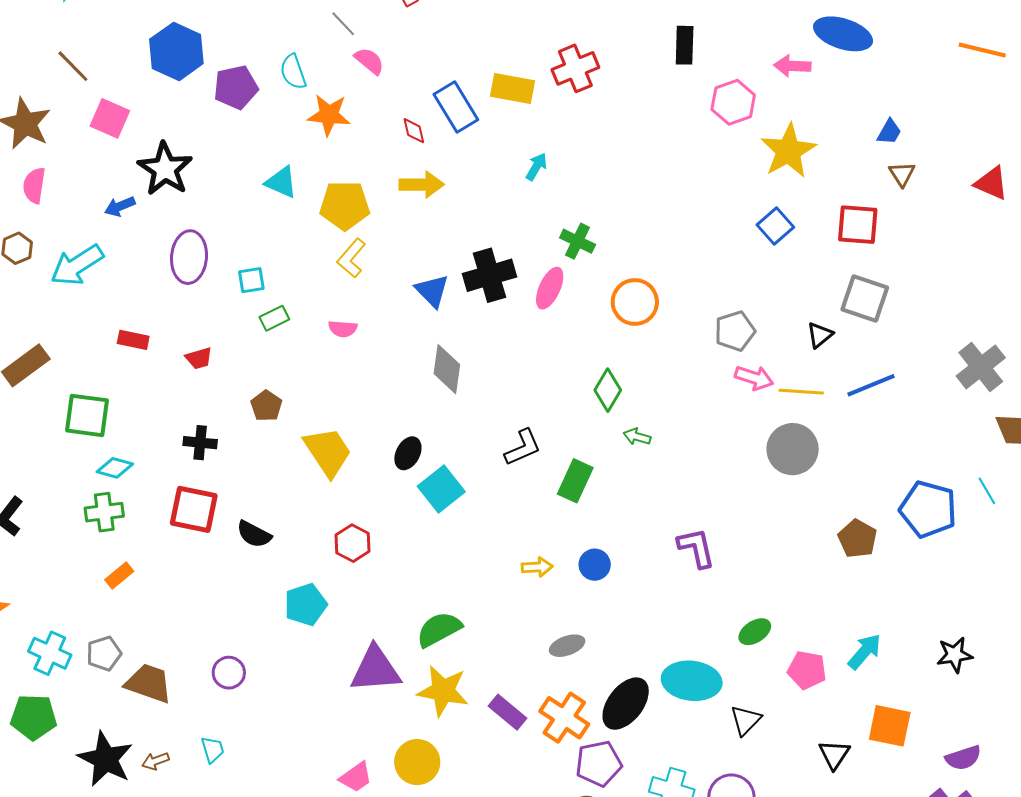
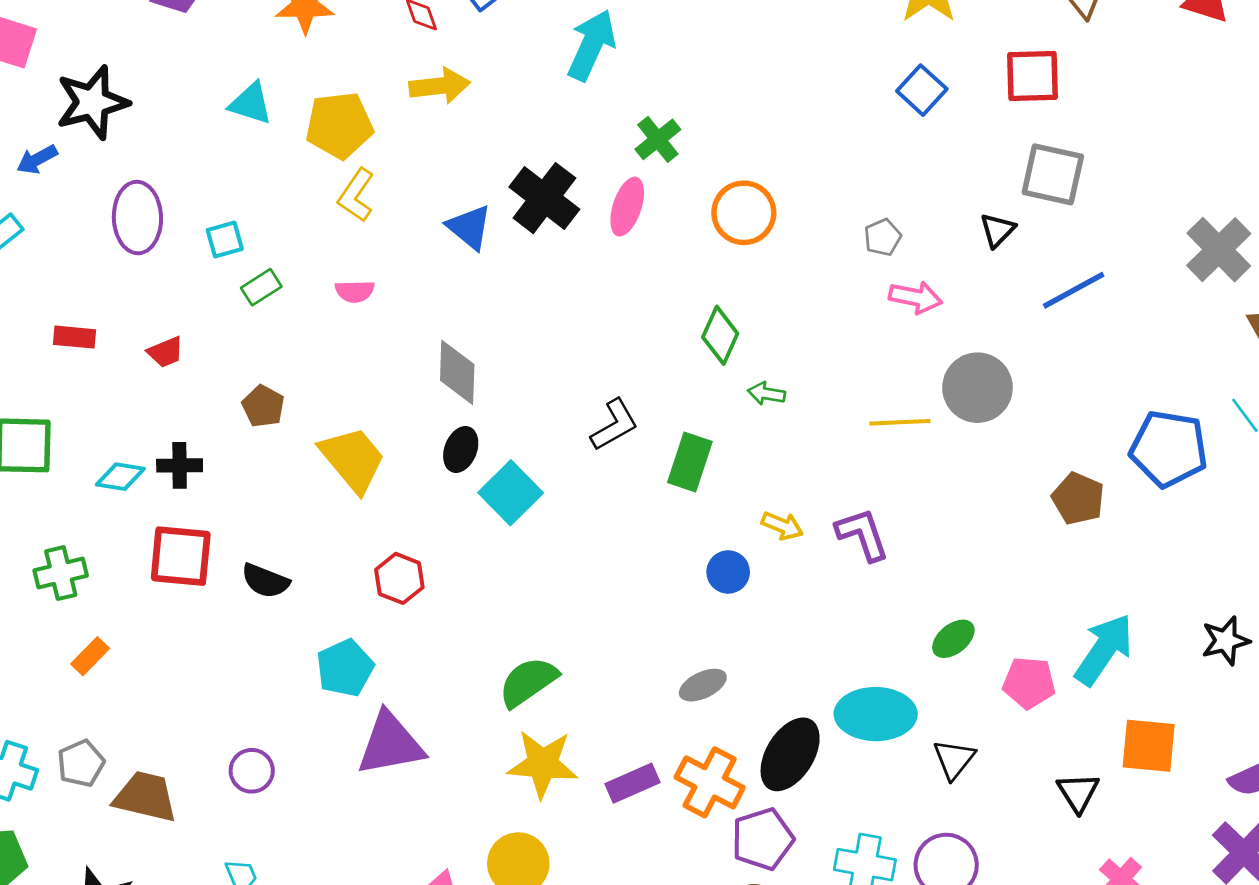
cyan arrow: (536, 167) -> (592, 45), size x1.8
black star: (165, 169) -> (92, 102), turned 30
green cross: (578, 241) -> (658, 139), turned 32
black cross: (490, 275) -> (544, 198), turned -30
gray pentagon: (735, 331) -> (883, 237), size x0.7
gray diamond: (447, 369) -> (457, 372), moved
yellow line: (801, 392) -> (900, 422), moved
cyan diamond: (115, 468) -> (120, 477), moved
yellow arrow: (537, 567) -> (782, 526), moved, turned 32
cyan arrow: (865, 652) -> (1104, 649), size x1.4
purple triangle: (376, 669) -> (390, 744), moved
purple rectangle: (508, 712) -> (632, 783), turned -57

